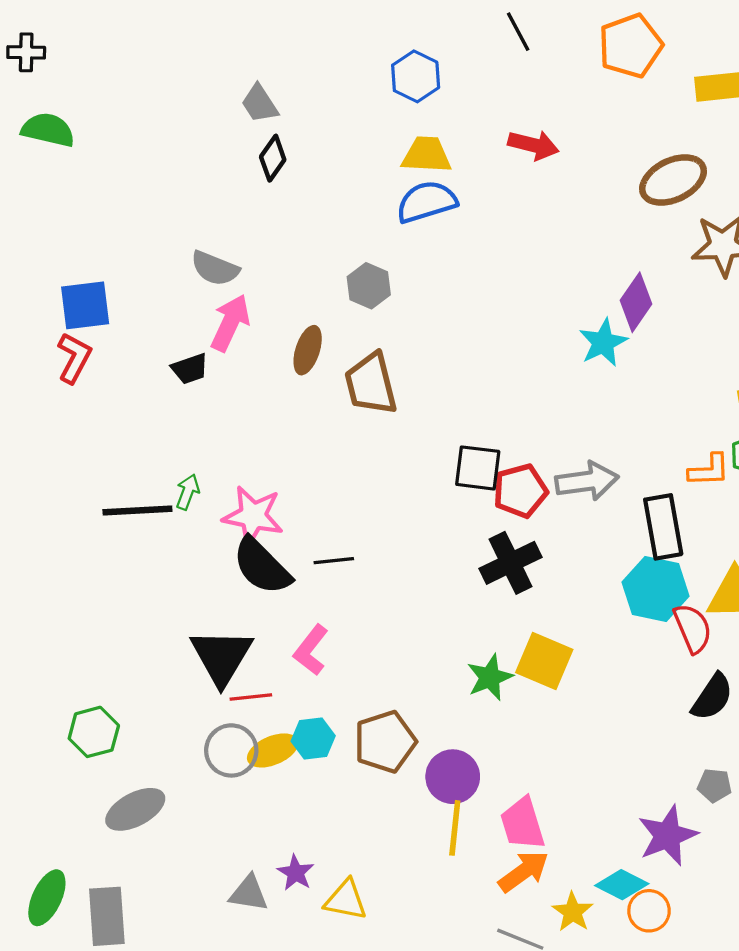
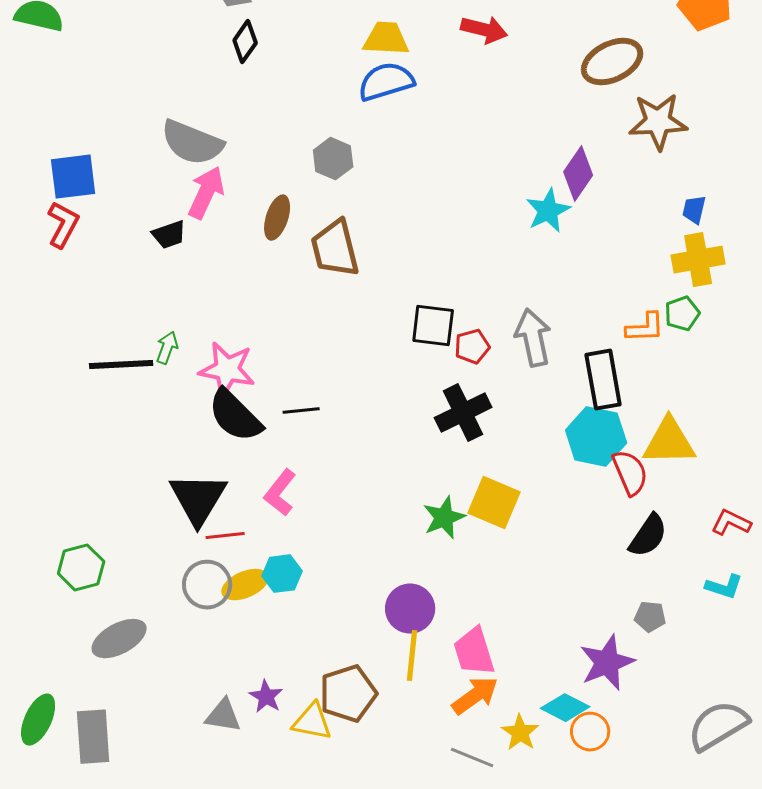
gray semicircle: (215, 268) -> (192, 143), size x1.4
gray arrow: (587, 481) -> (533, 338), turned -94
red pentagon: (520, 491) -> (472, 347), size x0.7
brown pentagon: (385, 742) -> (348, 694), moved

